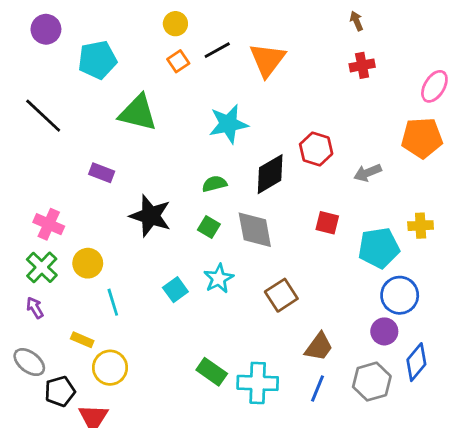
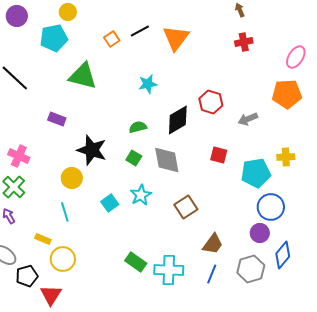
yellow circle: (175, 24) -> (68, 12), moved
cyan star: (228, 124) -> (148, 84), size x0.7
yellow circle: (88, 263) -> (72, 178), moved

